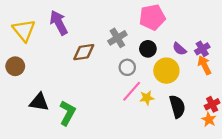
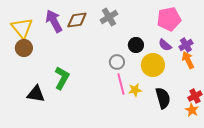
pink pentagon: (152, 17) -> (169, 19), moved
gray cross: (117, 38) -> (109, 17), moved
brown diamond: (84, 52) -> (77, 20), moved
brown circle: (15, 66) -> (24, 48), moved
pink line: (132, 91) -> (121, 84), turned -55
green L-shape: (67, 113) -> (62, 78), moved

